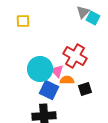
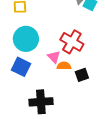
cyan circle: (40, 69) -> (26, 39), moved
blue square: (49, 90) -> (21, 67), moved

